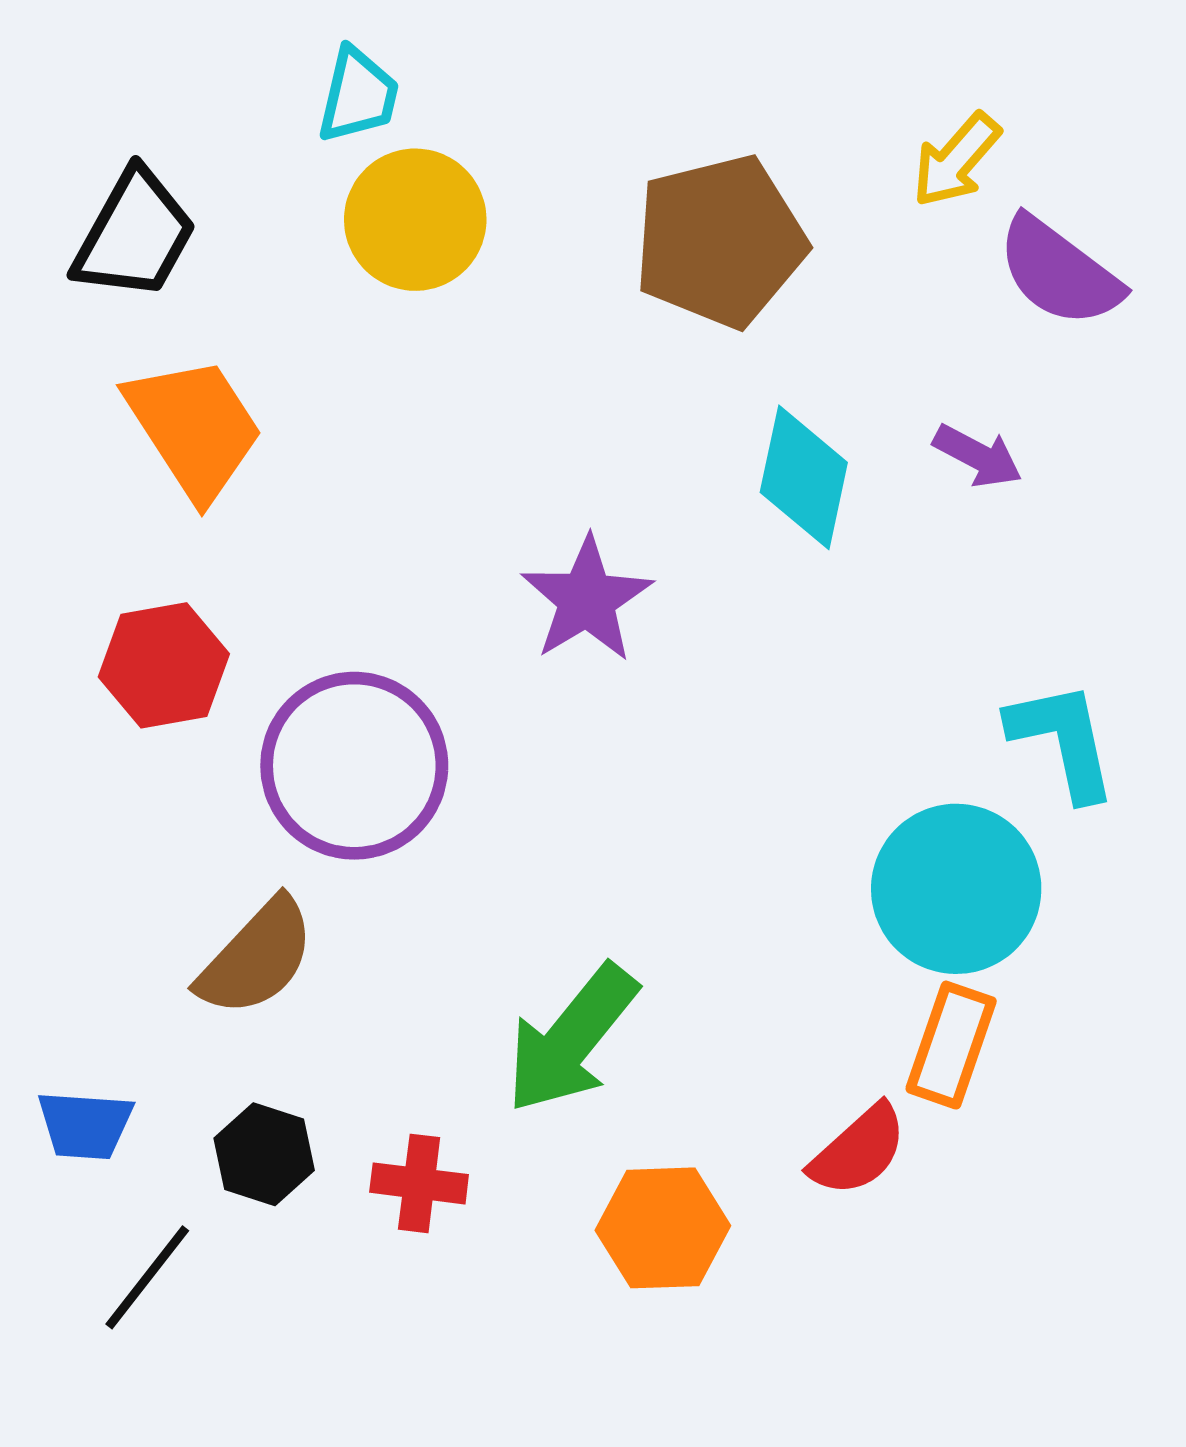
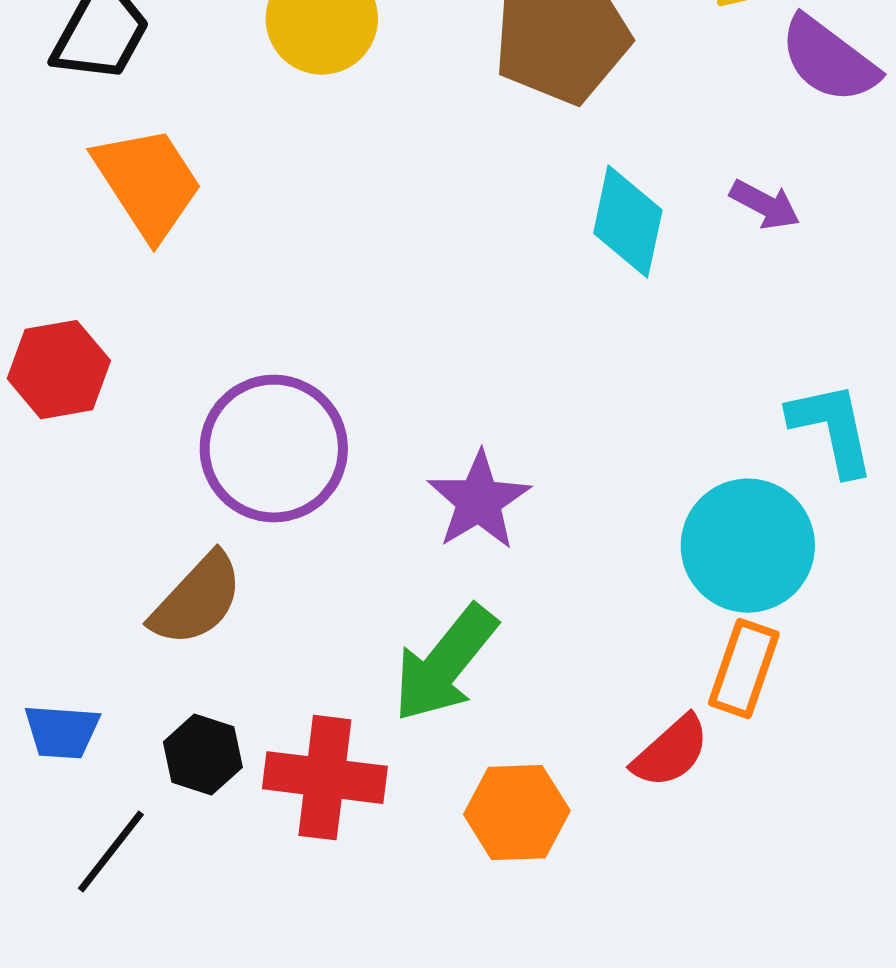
purple star: (587, 599) -> (479, 501), moved
red hexagon: (164, 665) -> (59, 370), moved
red cross: (419, 1183) -> (325, 778), size x1.6

